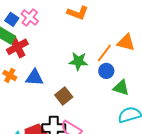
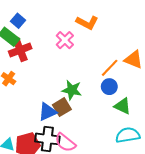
pink cross: (30, 17) -> (65, 40), moved
green star: (78, 61) -> (72, 90), moved
blue triangle: (34, 77) -> (47, 112), moved, turned -36

